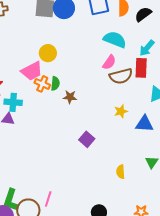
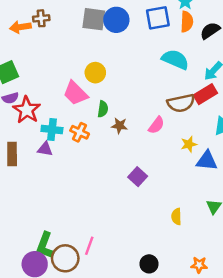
pink semicircle: (109, 62) -> (156, 125), moved
red rectangle: (141, 68) -> (205, 94), turned 54
pink trapezoid: (32, 71) -> (75, 93), turned 70
orange cross: (42, 84) -> (80, 132), moved
yellow star: (121, 111) -> (189, 144), moved

